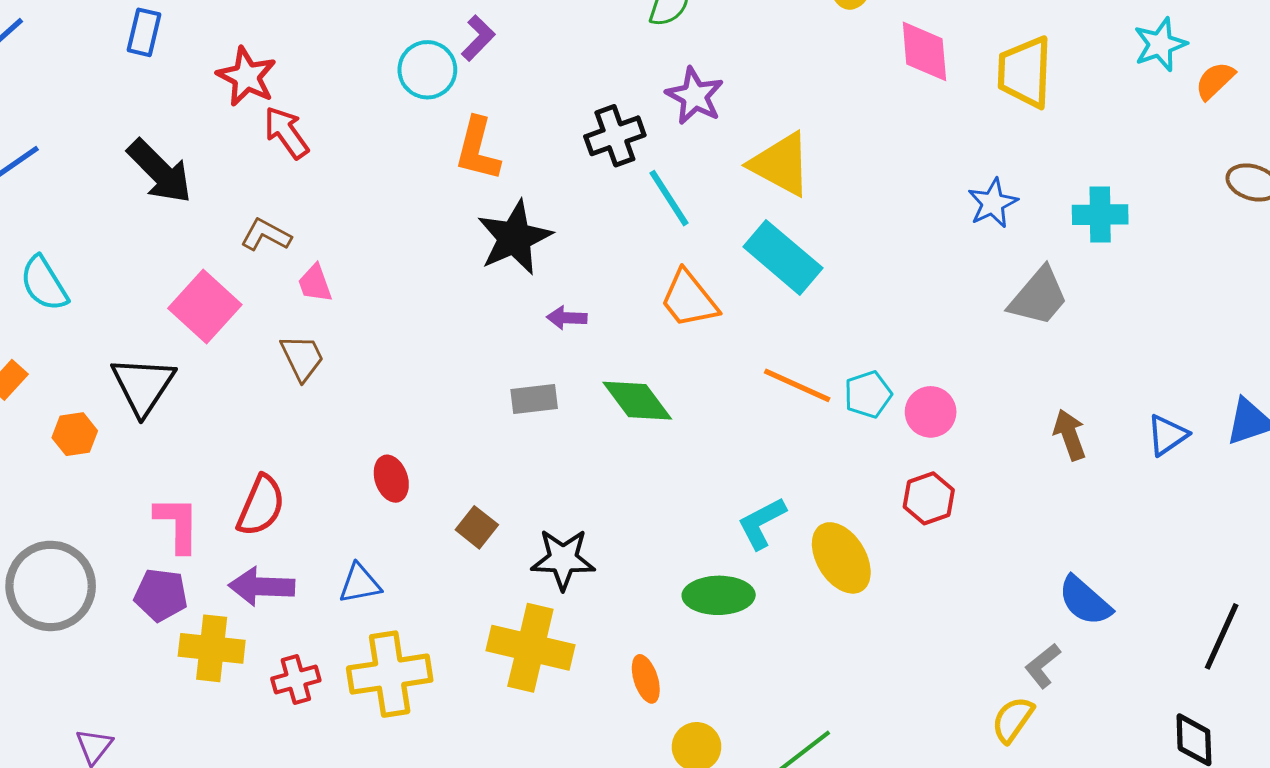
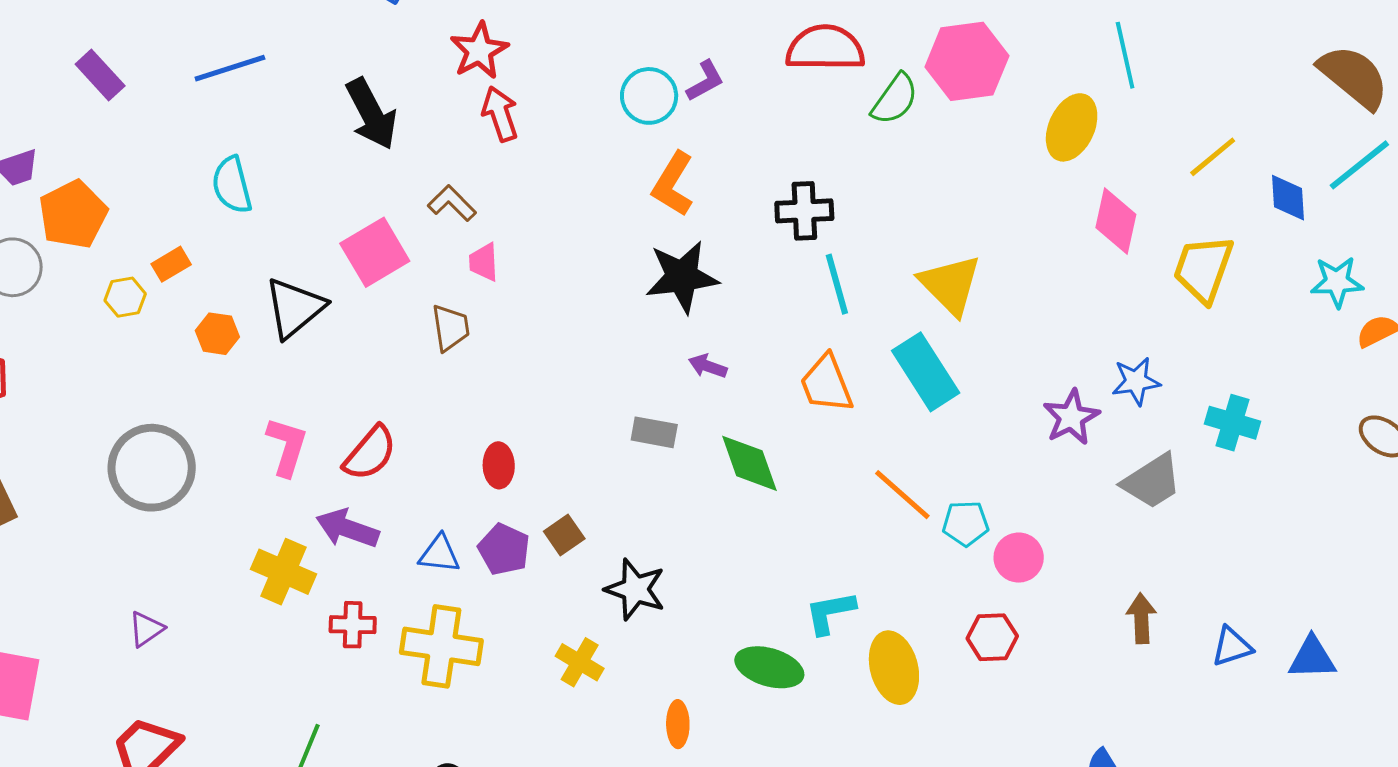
purple star: (695, 96) -> (1071, 417), moved
purple pentagon: (161, 595) -> (504, 549), moved
yellow cross: (530, 648) -> (580, 662), size x0.6

